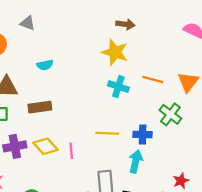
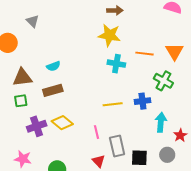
gray triangle: (28, 23) -> (33, 21), turned 32
cyan semicircle: (45, 65) -> (53, 66), moved
pink line: (71, 151) -> (96, 132), moved
cyan arrow: (136, 161) -> (161, 122), moved

